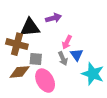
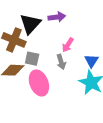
black triangle: (30, 27) -> (30, 24), turned -50
blue triangle: (77, 55) -> (92, 61), moved

